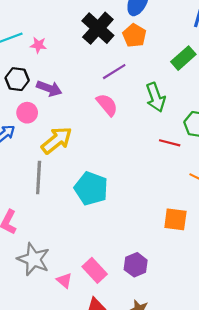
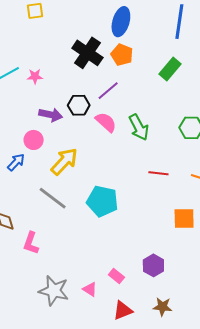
black hexagon: (17, 79) -> (79, 105), moved
green arrow: (156, 97) -> (139, 127), moved
red line: (170, 143) -> (158, 173), moved
gray line: (39, 178) -> (53, 198), turned -48
gray star: (33, 259) -> (54, 291), moved
pink rectangle: (95, 270) -> (116, 276), size x0.7

